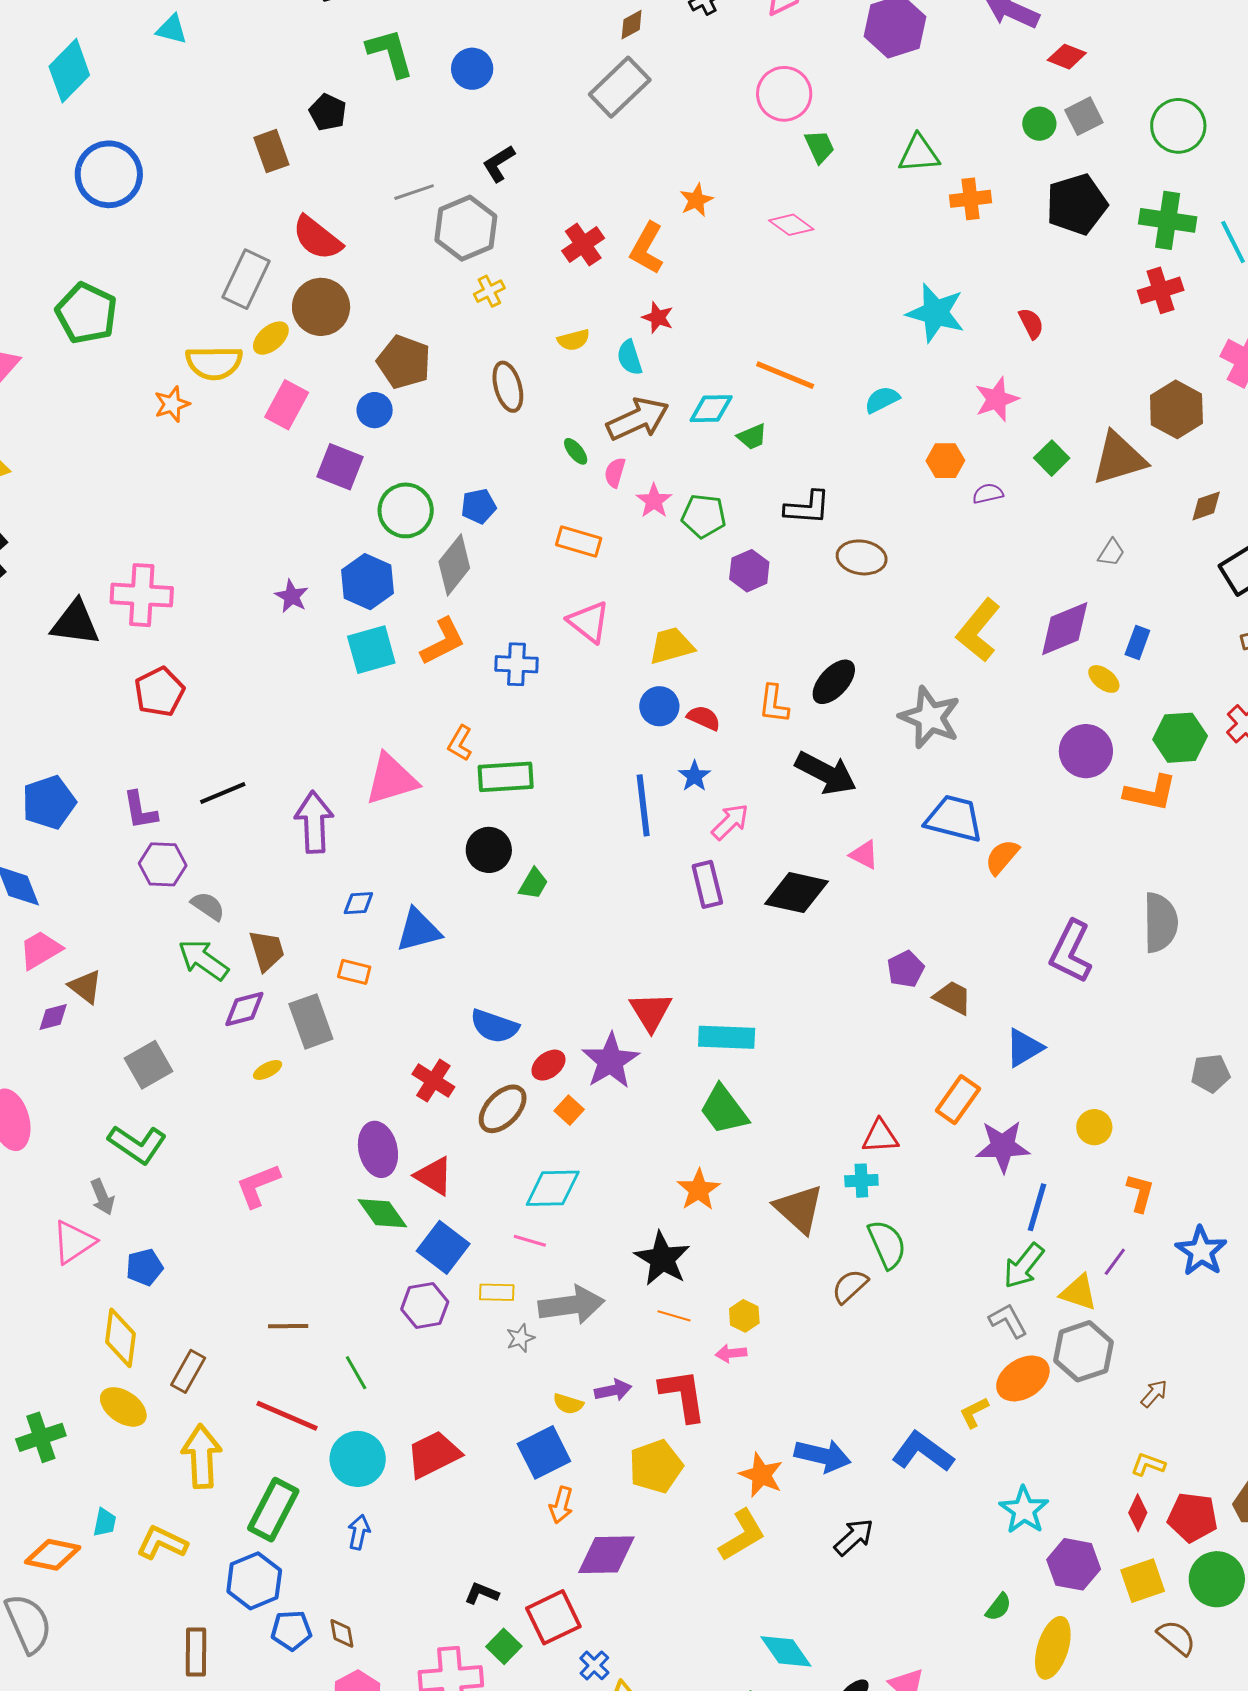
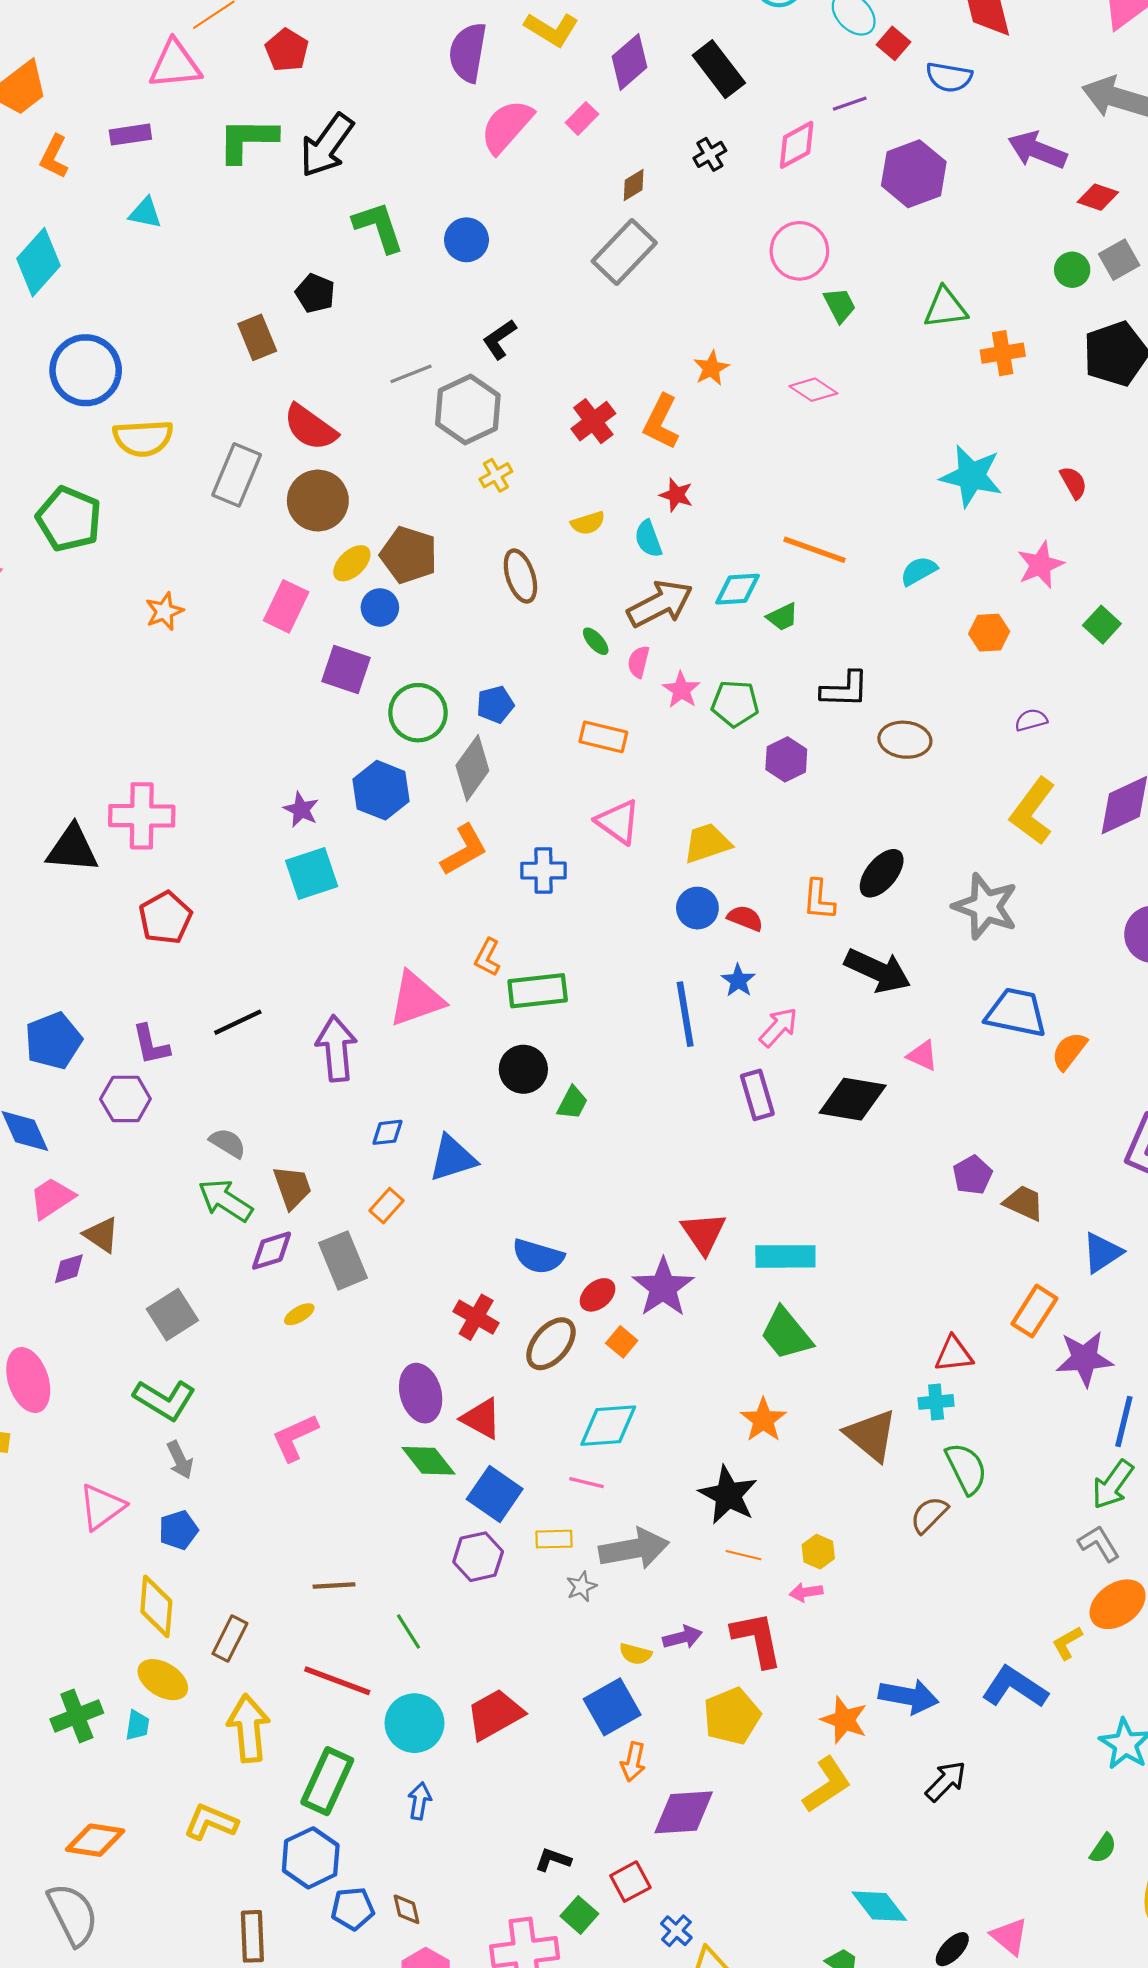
yellow ellipse: (271, 338) -> (352, 563), moved
yellow semicircle: (214, 363) -> (143, 438), moved
purple semicircle: (988, 494) -> (1031, 720), moved
cyan square: (371, 650) -> (312, 874), moved
purple hexagon: (163, 864) -> (125, 1099), moved
orange rectangle: (354, 972) -> (386, 1206), turned -60
gray arrow: (102, 1197) -> (180, 1460), moved
cyan trapezoid: (105, 1522) -> (137, 1725), moved
red square: (553, 1617) -> (630, 1882), size x0.7

